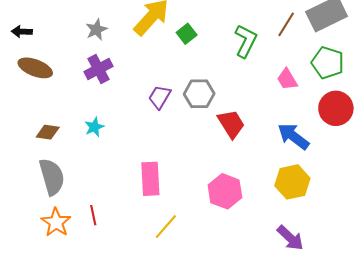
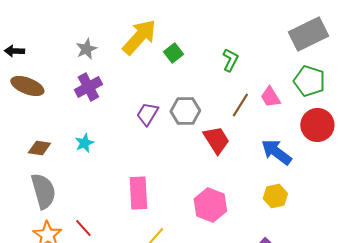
brown line: (286, 24) -> (240, 105), moved
green L-shape: (246, 41) -> (230, 60), size x0.7
yellow hexagon: (292, 182) -> (275, 196), size x0.7
red line: (93, 215) -> (83, 228), turned -30

